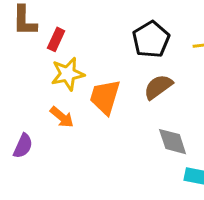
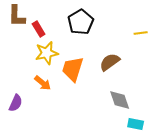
red rectangle: (56, 39) -> (39, 29), turned -56
black pentagon: (151, 39) -> (81, 22), moved

